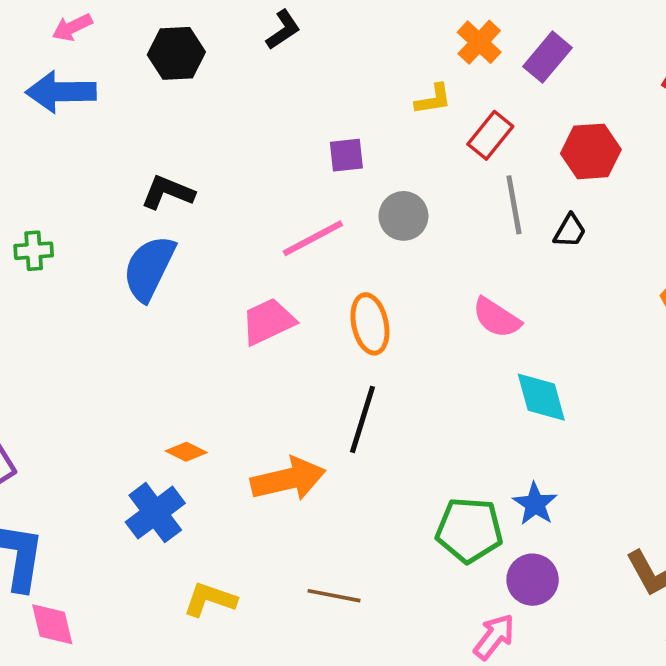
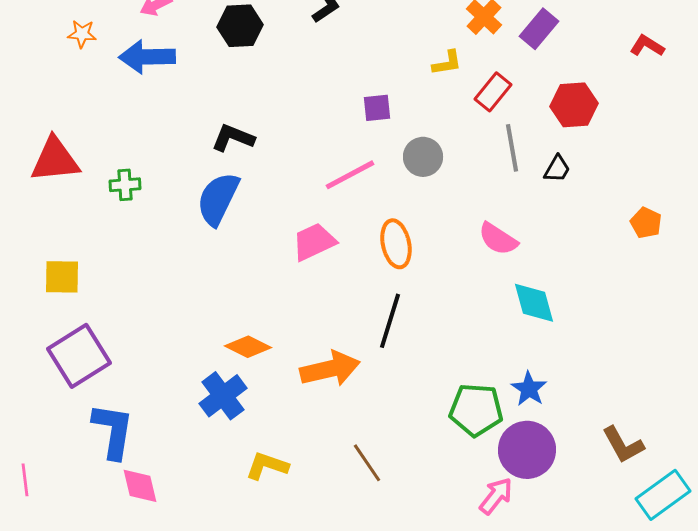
orange diamond: (186, 452) -> (248, 347), size x1.4
purple circle: (533, 580) -> (527, 450), size x1.4
brown line: (334, 596) -> (367, 463), turned 45

